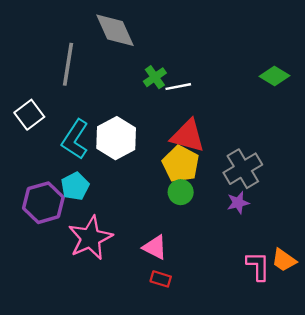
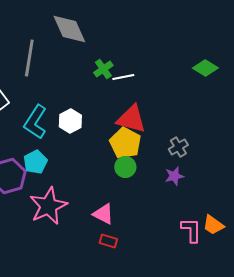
white hexagon: (116, 138) -> (70, 121), size x0.7
gray cross: (243, 169) -> (178, 147), size x0.6

